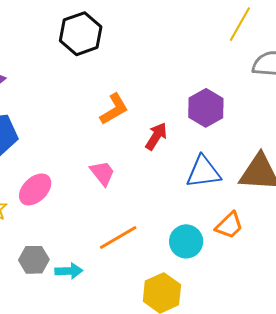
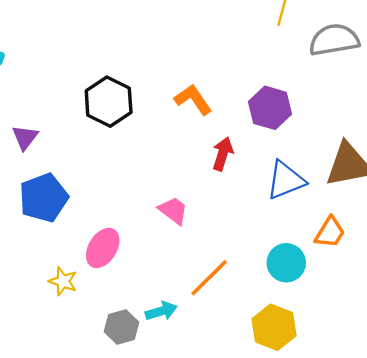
black hexagon: (81, 34) -> (109, 102), moved
orange L-shape: (114, 109) -> (193, 100), moved, turned -80
cyan arrow: (69, 271) -> (161, 311), moved

